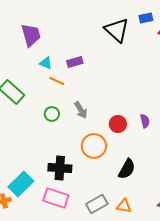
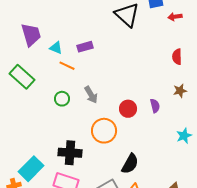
purple trapezoid: (31, 35) -> (31, 35), moved
black semicircle: (127, 169) -> (130, 164), moved

